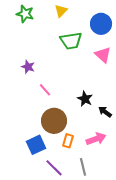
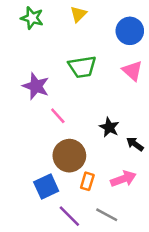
green trapezoid: (71, 41) -> (82, 67), moved
purple star: (28, 67) -> (36, 86), size x1.5
gray line: (83, 167) -> (107, 215), turned -48

